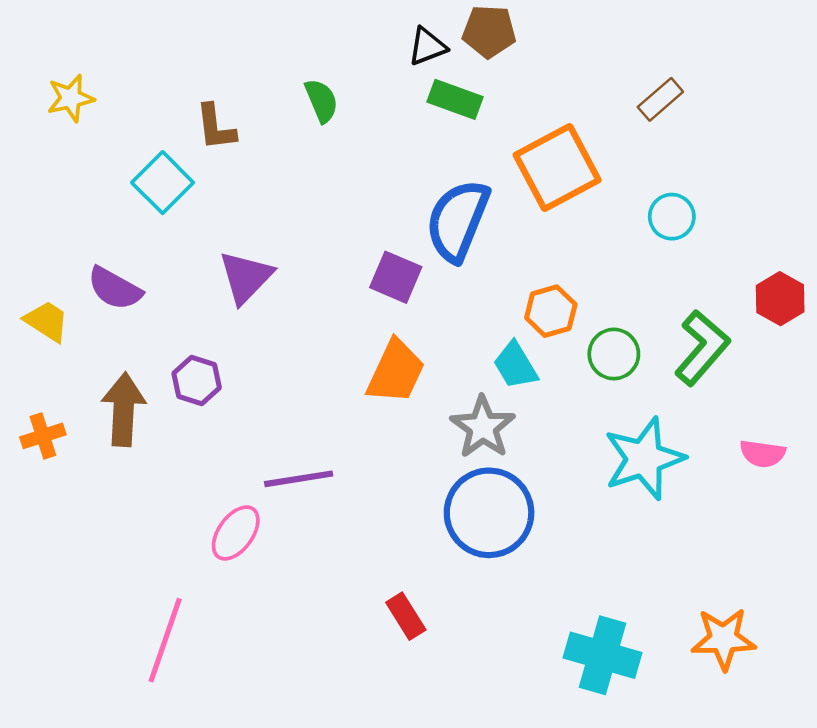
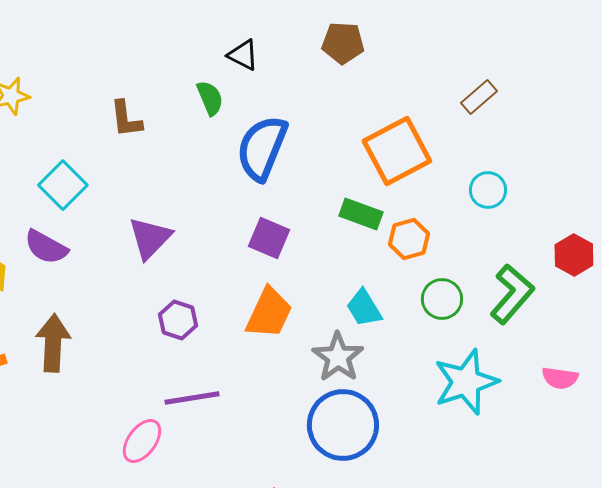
black triangle: (427, 46) -> (243, 55), moved, turned 48
green rectangle: (455, 99) -> (361, 214), moved
cyan square: (163, 183) -> (63, 185), moved
blue semicircle: (458, 220) -> (262, 148), moved
orange hexagon: (551, 311) -> (409, 239), moved
purple hexagon: (197, 380) -> (178, 320), moved

